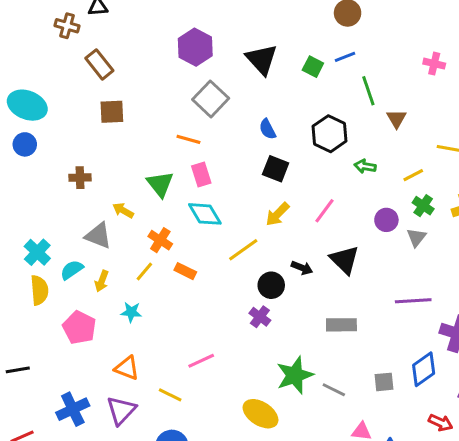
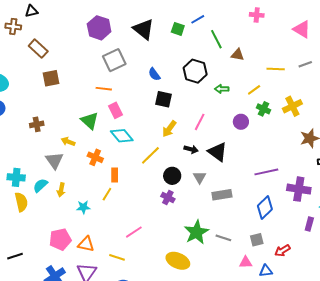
gray square: (211, 99) -> (114, 60), turned 30
brown triangle: (396, 119) -> (238, 55), turned -40
gray triangle: (98, 236) -> (54, 160), turned 42
gray triangle: (416, 237) -> (200, 177), moved
cyan cross: (37, 252) -> (16, 177), turned -30
black arrow: (302, 268) -> (191, 149), moved
orange rectangle: (185, 271) -> (115, 175), turned 72
yellow line: (144, 272) -> (107, 194), moved
pink pentagon: (79, 327) -> (60, 239), moved, turned -30
blue diamond: (424, 369) -> (265, 207), moved
gray square: (384, 382) -> (257, 240), moved
red arrow: (441, 423) -> (282, 251), moved, turned 133

